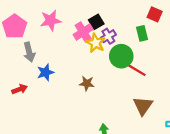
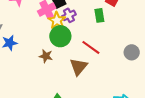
green circle: (121, 56) -> (60, 36), moved
brown triangle: (143, 106) -> (79, 67), moved

